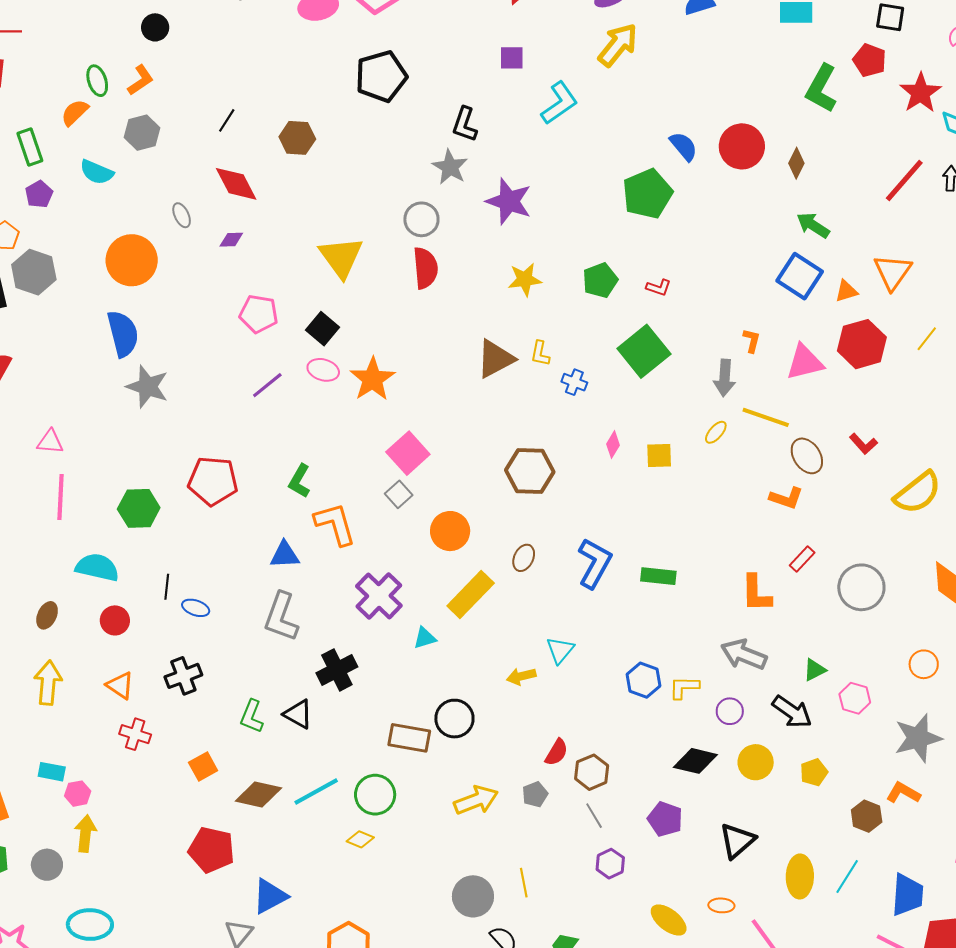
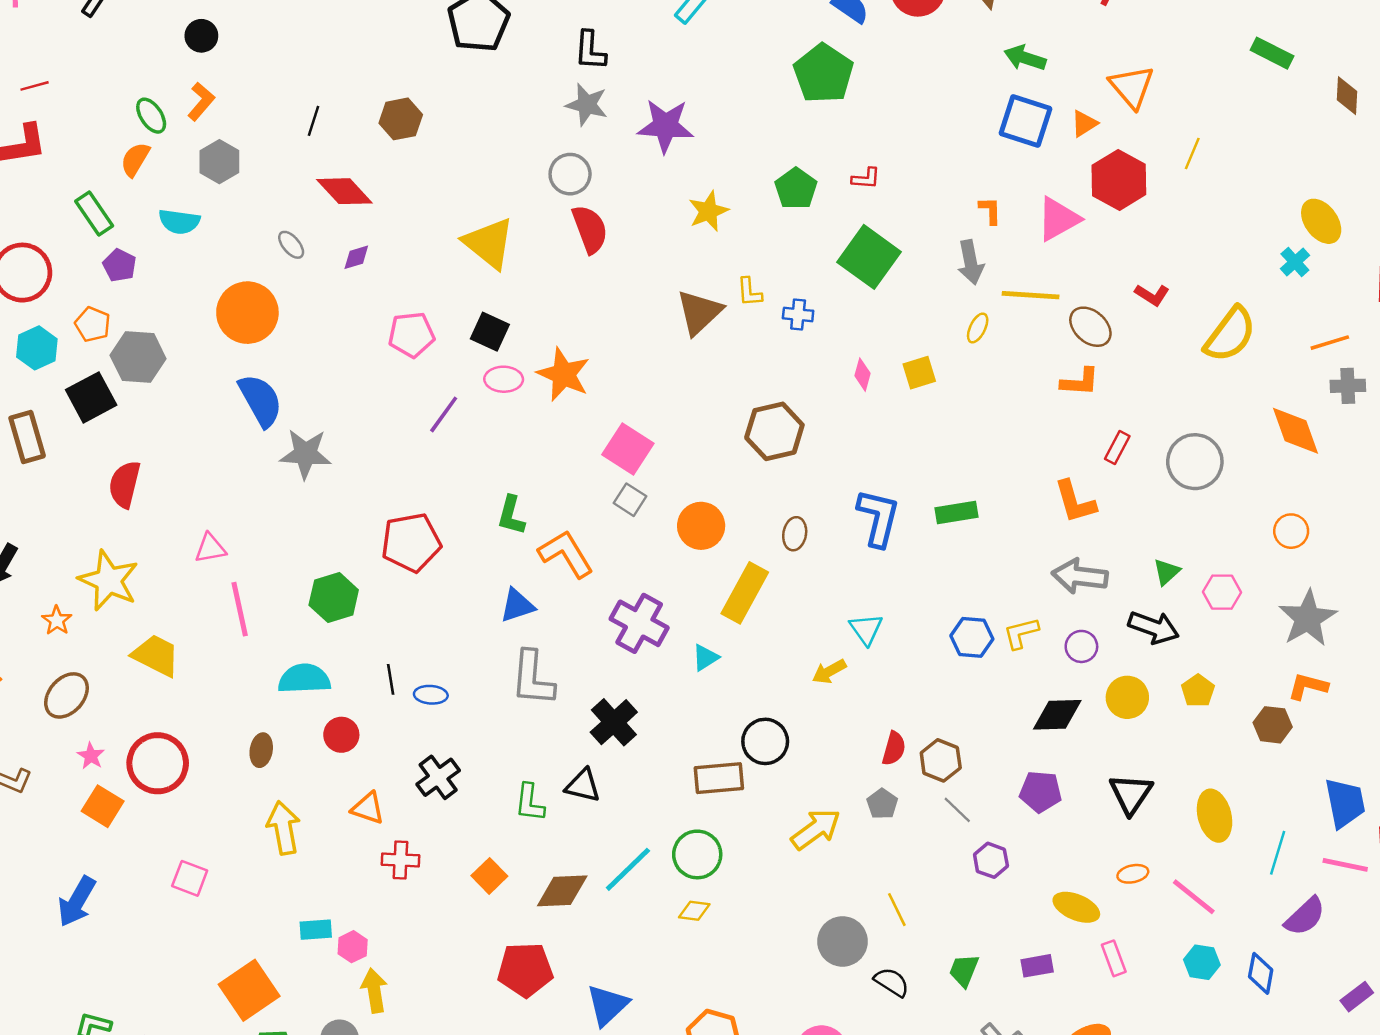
cyan line: (847, 876) -> (1278, 853), moved

